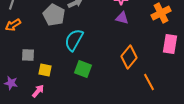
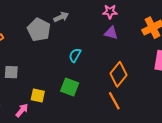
cyan semicircle: (74, 40) -> (75, 55), moved, size x0.6
yellow square: (45, 70) -> (38, 96), moved
orange line: (149, 82) -> (114, 101), moved

